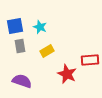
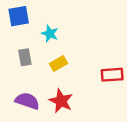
blue square: (15, 26) -> (19, 16), moved
red star: (67, 74) -> (61, 101), moved

